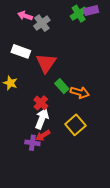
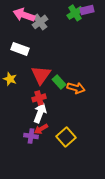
pink arrow: (25, 16) -> (24, 15), size x1.5
red triangle: (46, 63) -> (41, 75), moved
red cross: (41, 103) -> (39, 98), turned 32
yellow square: (75, 125) -> (66, 137), moved

